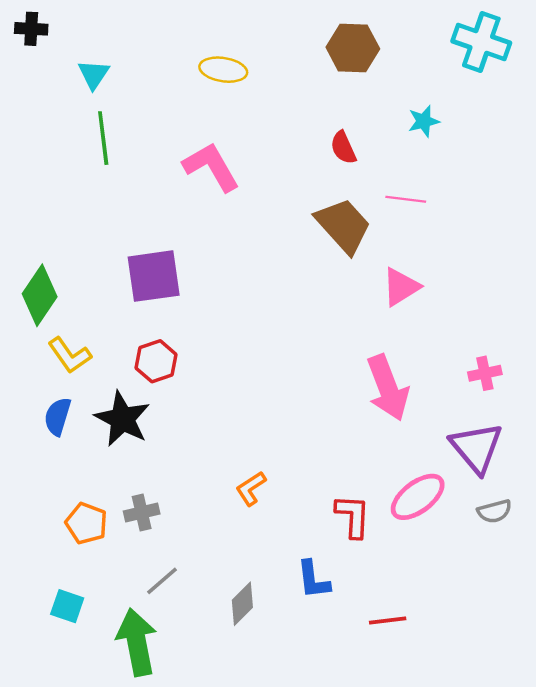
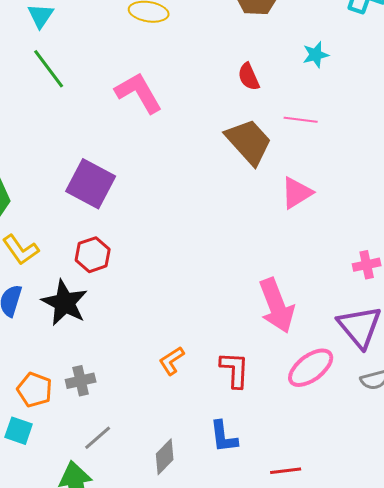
green line: (103, 138) -> (49, 69), turned -30
purple square: (154, 276) -> (91, 184), turned 36
pink arrow: (388, 388) -> (277, 306), moved
red L-shape: (353, 516) -> (235, 370), moved
cyan square: (67, 606) -> (19, 431), moved

